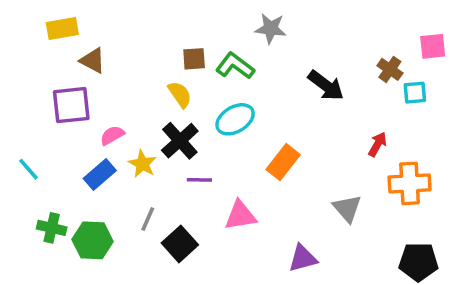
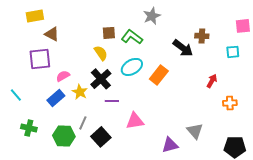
gray star: (271, 28) -> (152, 16), turned -30
brown cross: (390, 69) -> (202, 36), moved, turned -32
orange rectangle: (283, 162) -> (159, 75), moved
orange cross: (410, 183) -> (230, 103), size x0.6
gray triangle: (347, 208) -> (195, 131), moved
green hexagon: (93, 240) -> (64, 136), moved

